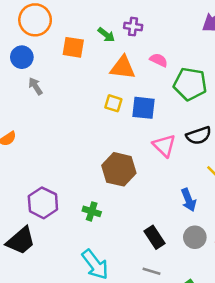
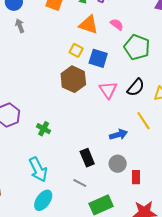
black semicircle: (199, 136) -> (136, 87), turned -42
brown hexagon: (119, 169) -> (73, 79), moved
blue arrow: (189, 200) -> (118, 135), turned -96

